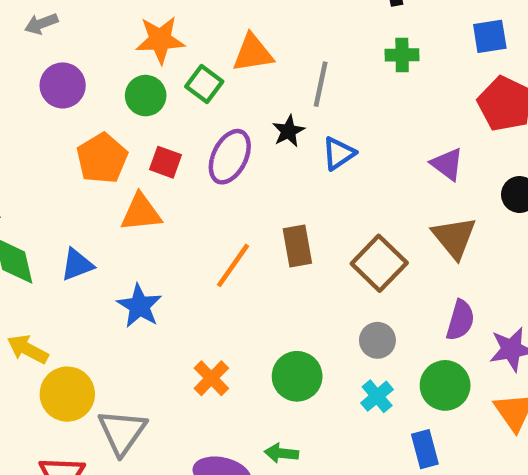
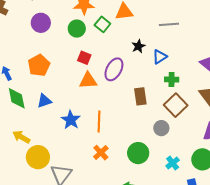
green cross: (402, 55) -> (172, 79), moved
gray line: (321, 84) -> (169, 24), moved, turned 72
purple ellipse: (230, 157) -> (114, 69), moved
orange pentagon: (102, 158) -> (39, 65), moved
orange triangle: (141, 213) -> (88, 81), moved
orange line: (233, 265) -> (99, 122), moved, turned -35
gray circle: (377, 340) -> (161, 128), moved

